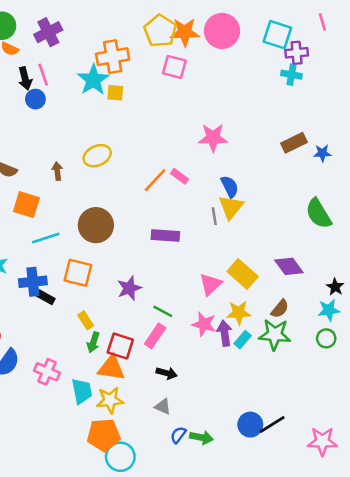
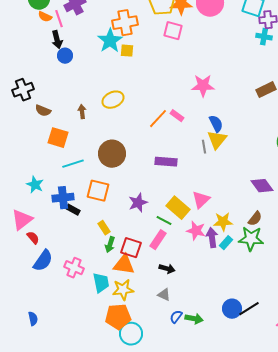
pink line: (43, 75) -> (59, 19), moved
yellow rectangle: (243, 274) -> (178, 208), moved

